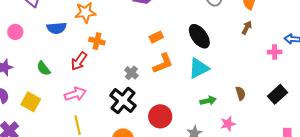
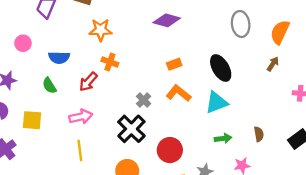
blue semicircle: (57, 28) -> (59, 58), moved
orange L-shape: (163, 63) -> (179, 93), turned -125
yellow square: (31, 102) -> (32, 120), turned -30

